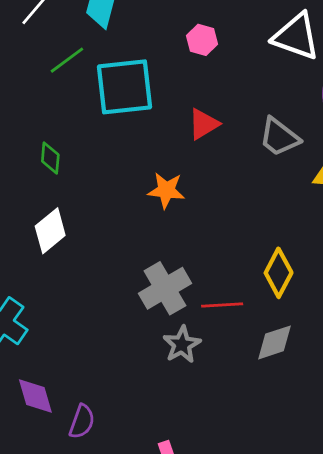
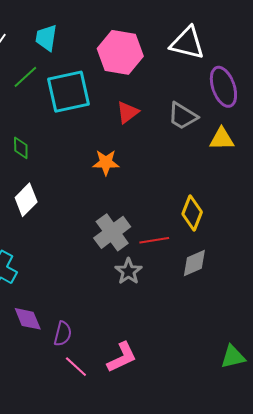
pink hexagon: (202, 40) -> (120, 52), size x2.0

